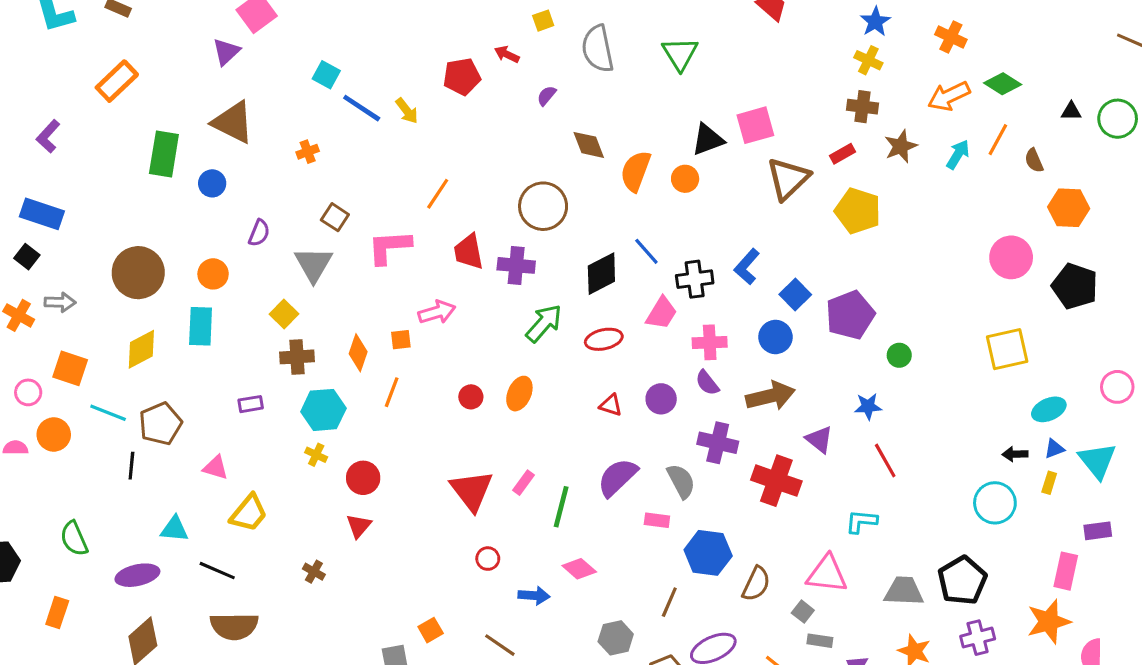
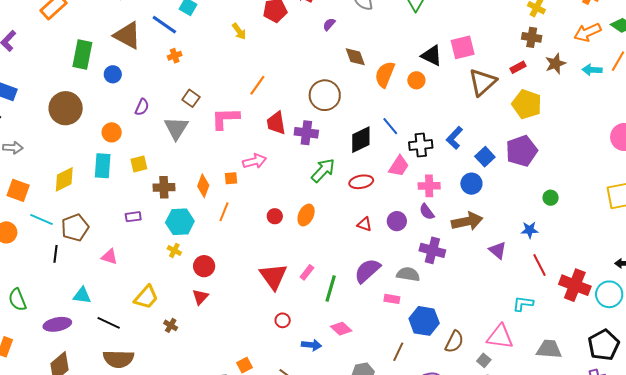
blue line: (362, 108) -> (164, 25), moved
black triangle: (708, 140) -> (432, 56), turned 45
cyan arrow: (958, 154) -> (592, 70), turned -120
brown circle: (138, 273) -> (66, 108), moved
yellow square: (284, 314) -> (139, 164), moved, turned 30
purple pentagon: (850, 315) -> (522, 151), moved
gray semicircle: (681, 481) -> (408, 274), turned -55
red cross: (776, 481) -> (575, 285), moved
yellow trapezoid: (249, 513) -> (146, 297), moved
black pentagon: (962, 581) -> (604, 345), moved

